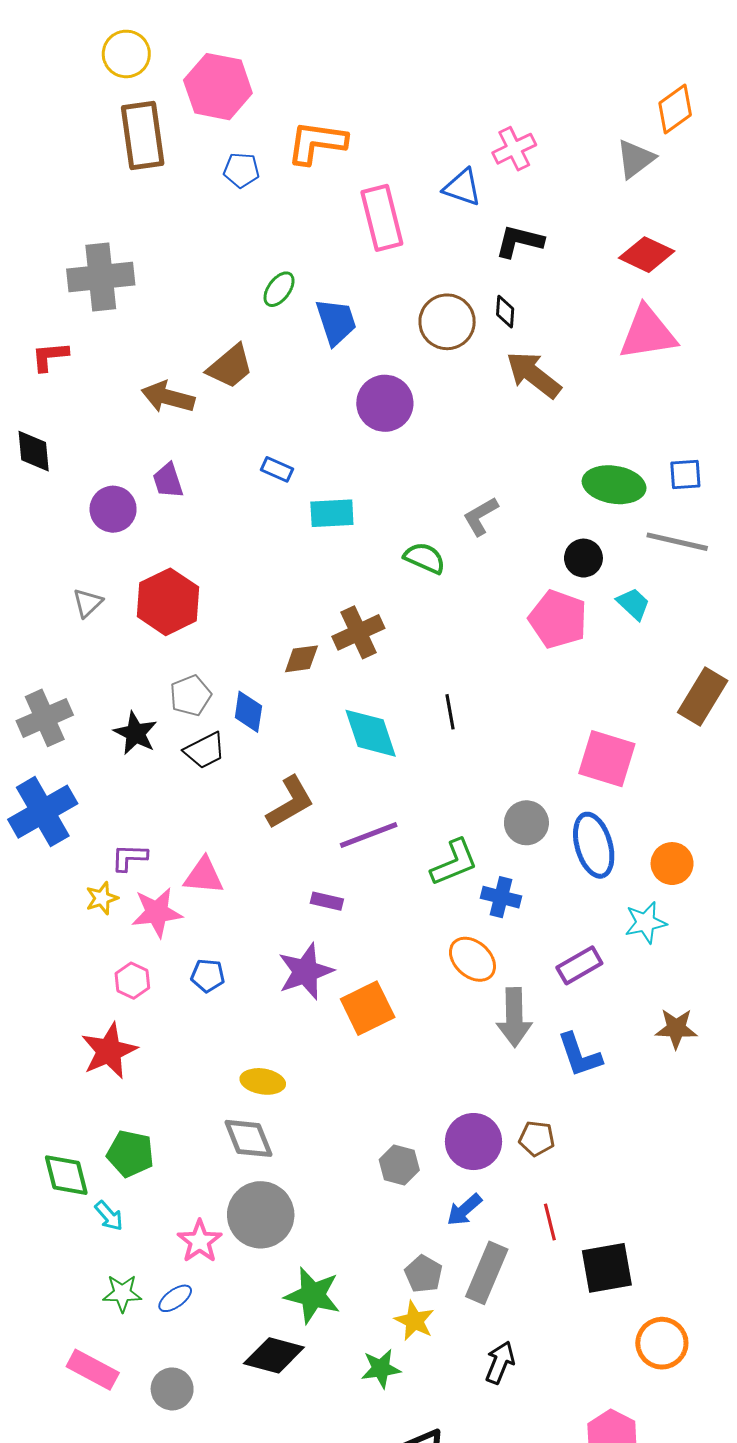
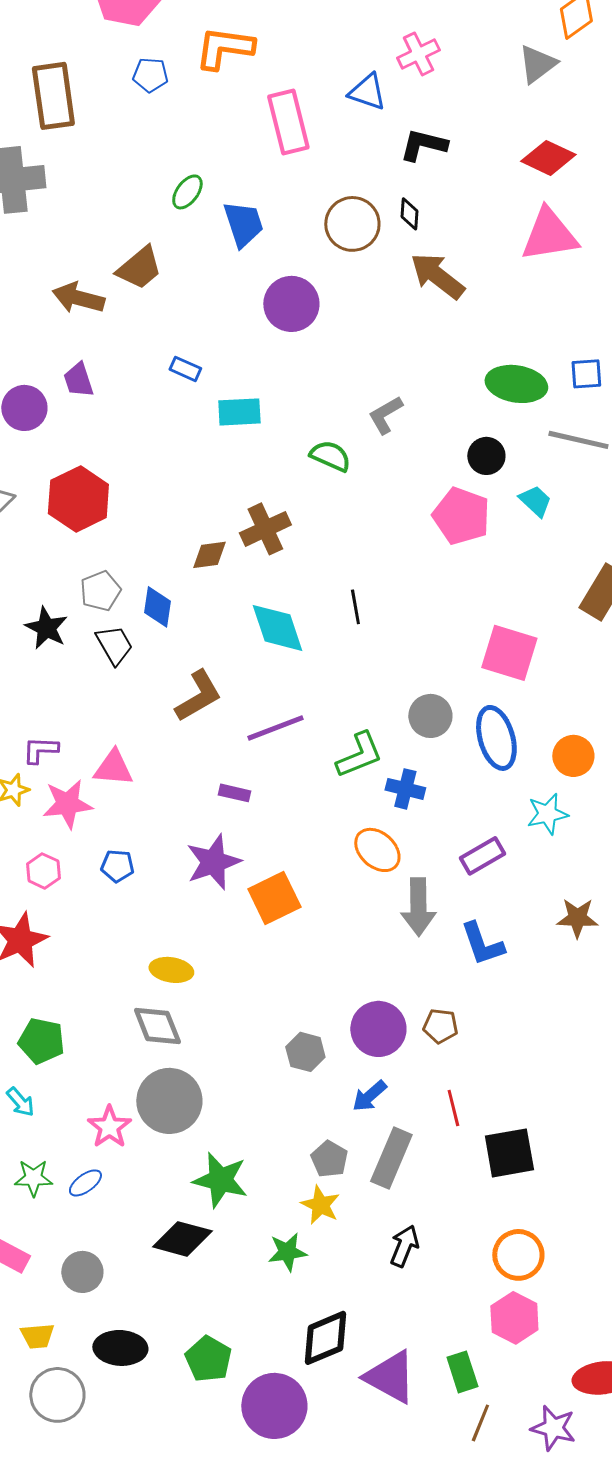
brown rectangle: (143, 135) -> (53, 96), moved
black trapezoid: (205, 750) -> (114, 645), turned -93
orange circle: (662, 1343) -> (518, 1255), moved

